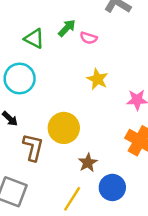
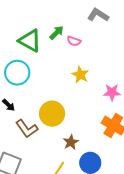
green triangle: (34, 39) -> (30, 41), size x1.4
brown L-shape: (33, 147) -> (27, 129), turned 130

